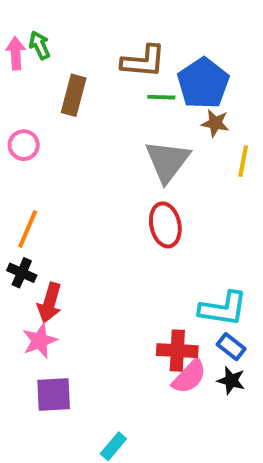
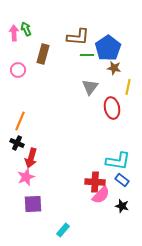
pink circle: (24, 145) -> (18, 70), moved
gray triangle: (167, 161) -> (90, 87), size x0.7
red ellipse: (165, 225) -> (112, 108), moved
black star: (231, 381) -> (122, 206), moved

